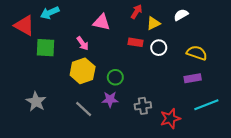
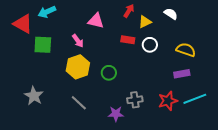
white semicircle: (181, 15) -> (171, 14), turned 64
purple star: (110, 99) -> (116, 114), moved
red star: (170, 119) -> (168, 101), moved

